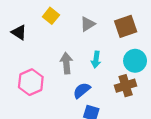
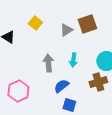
brown square: (126, 26) -> (87, 24), moved
pink hexagon: (31, 82) -> (18, 91), moved

